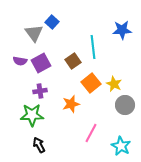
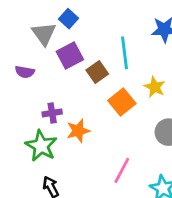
purple square: (41, 63) -> (70, 56), moved
yellow star: (114, 84) -> (155, 87), moved
orange star: (71, 104) -> (78, 131), moved
green star: (32, 115) -> (41, 146), turned 30

